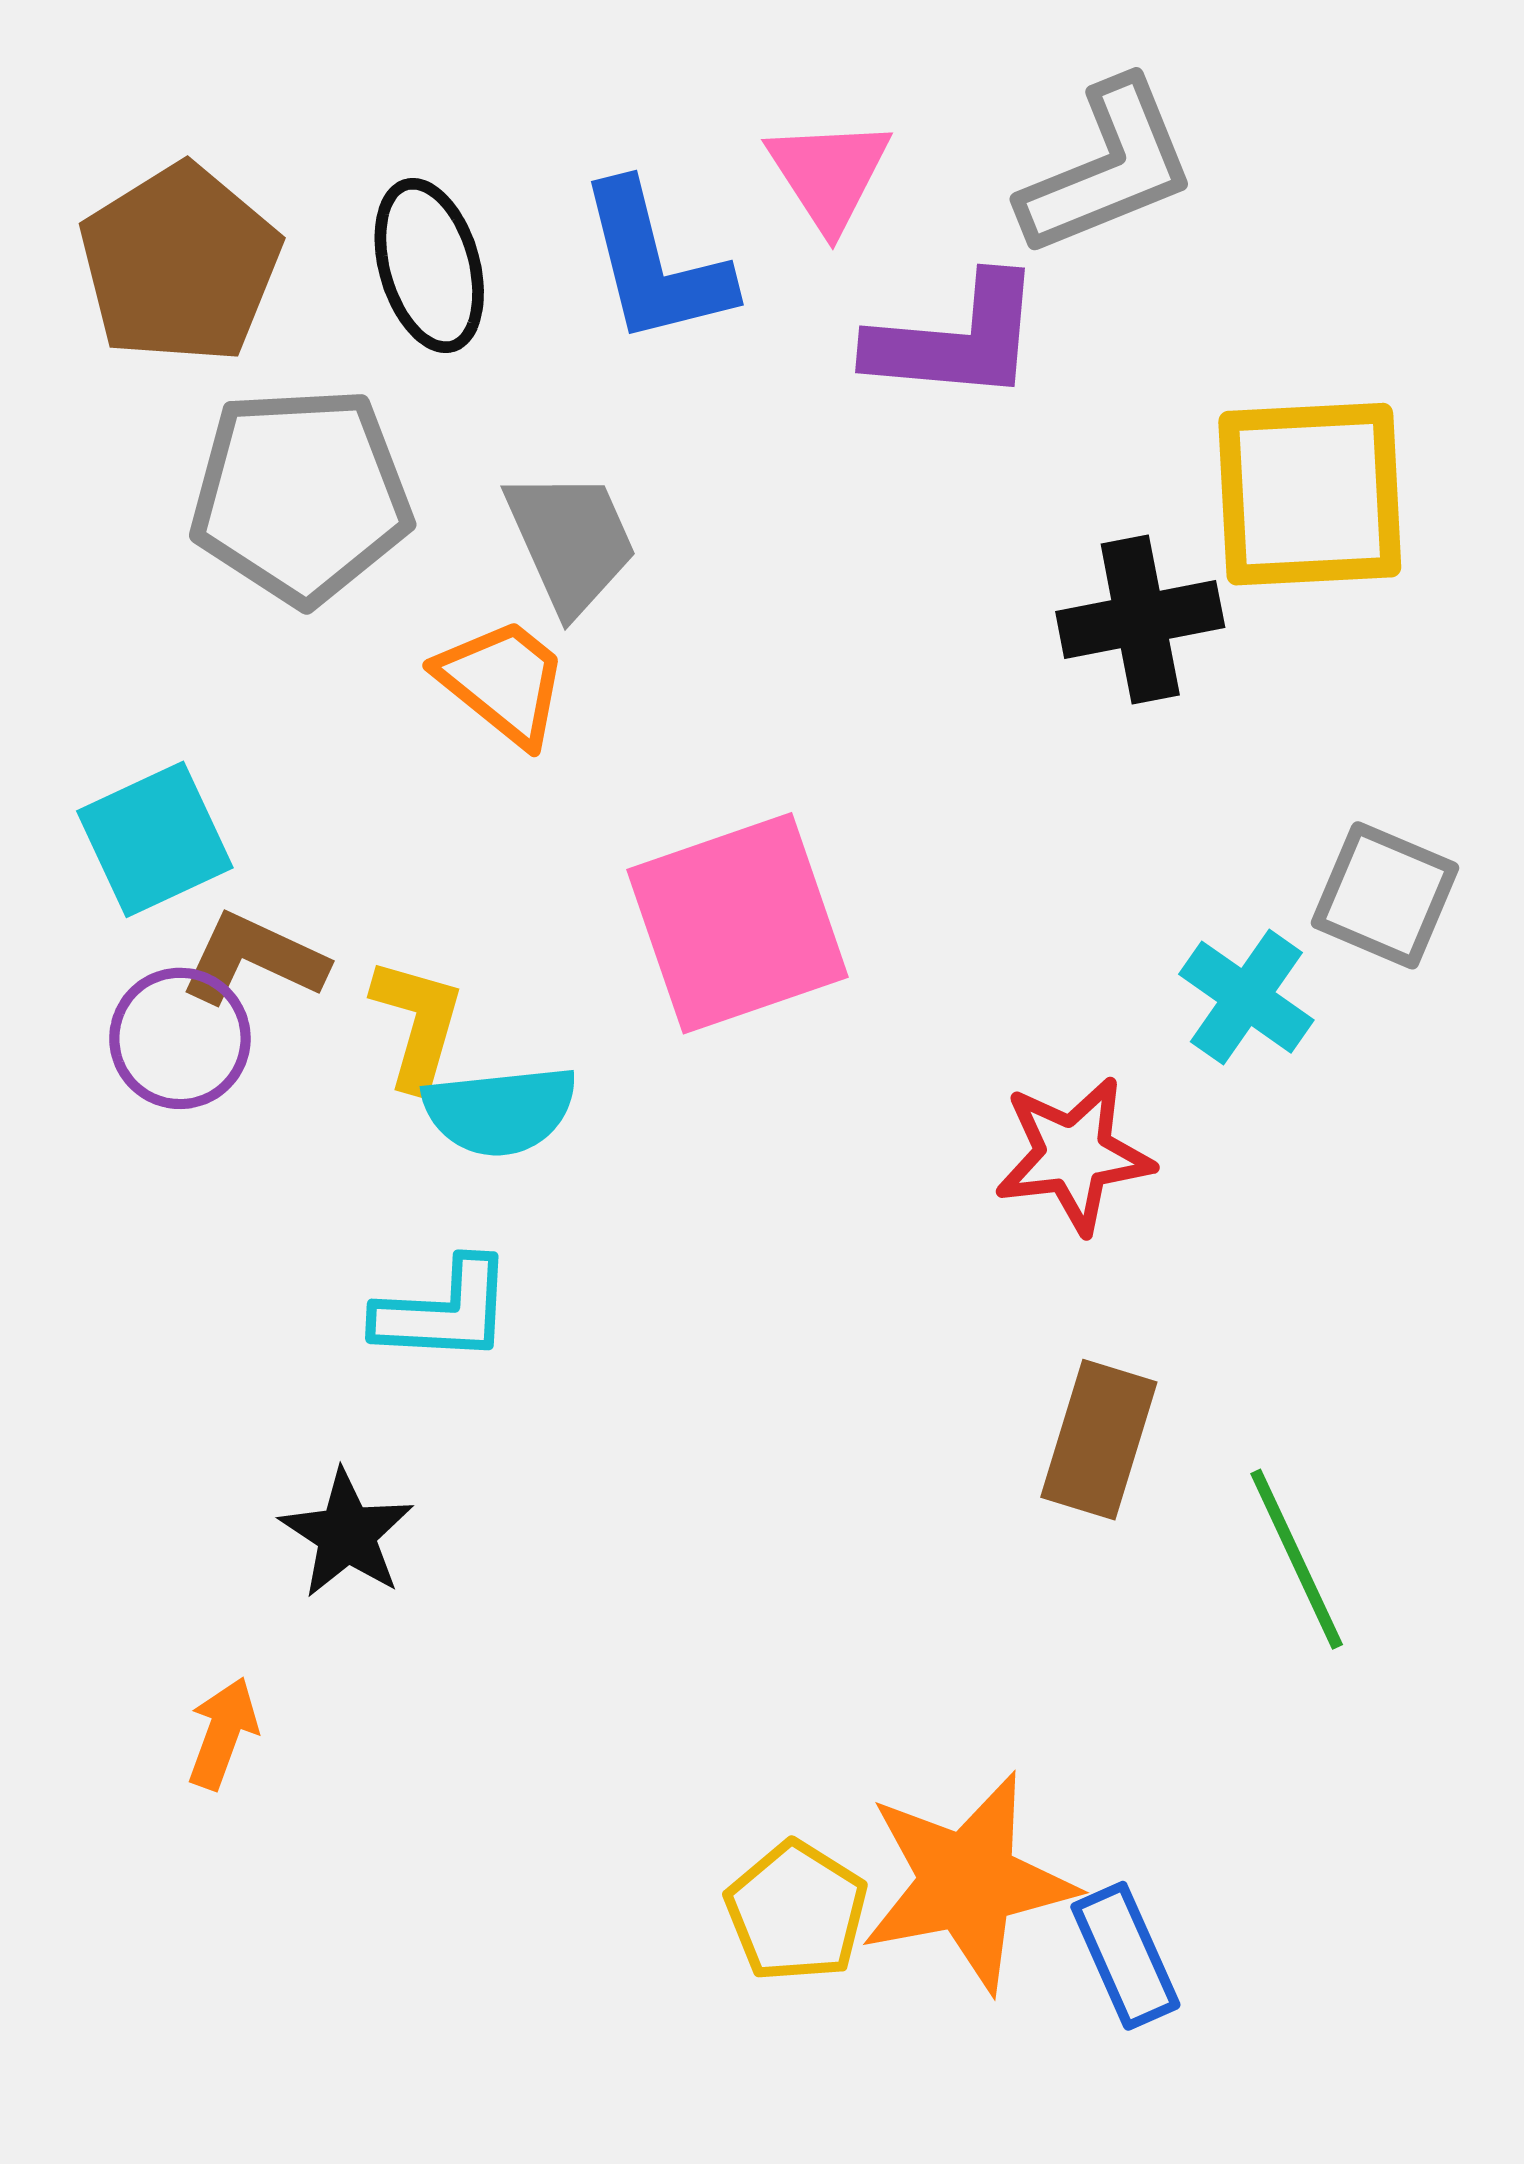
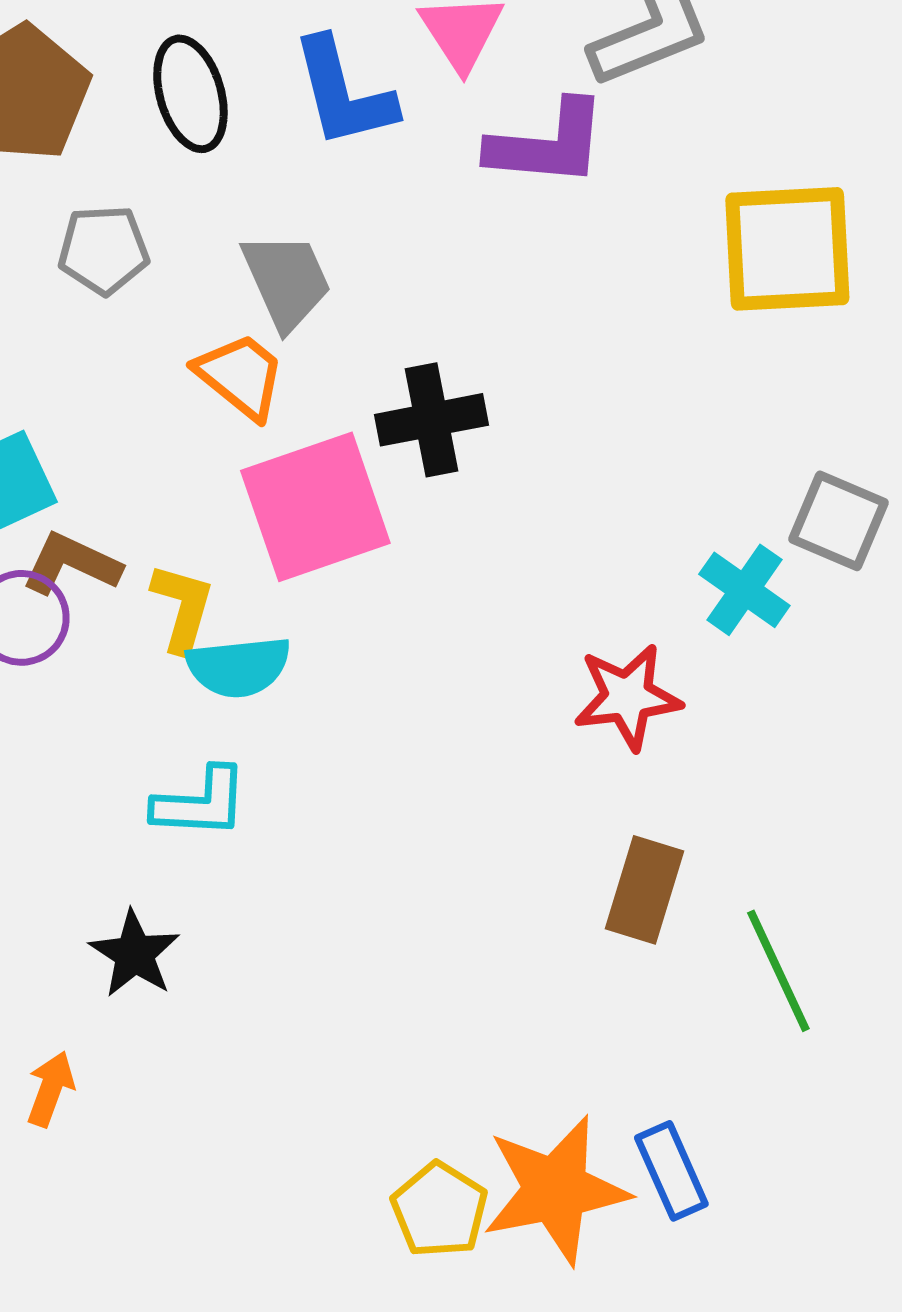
gray pentagon: (301, 496) -> (103, 250), size x0.6
black cross: (1140, 619) -> (431, 420), moved
pink square: (738, 923) -> (315, 507), moved
blue rectangle: (1125, 1956) -> (671, 1171), moved

